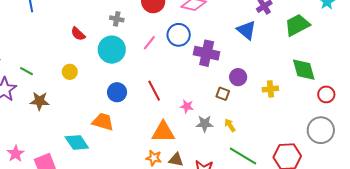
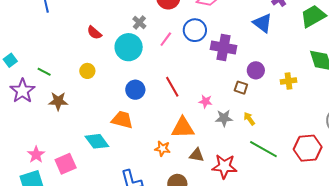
gray cross: (117, 19) -> (139, 23), moved, turned 32
orange star: (154, 158) -> (162, 149), moved

